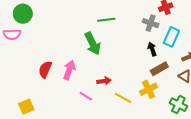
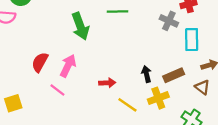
cyan rectangle: (171, 37) -> (192, 40), turned -30
green arrow: (93, 44) -> (80, 26), moved
black arrow: (152, 49) -> (146, 74), moved
pink line: (86, 96) -> (57, 90), moved

